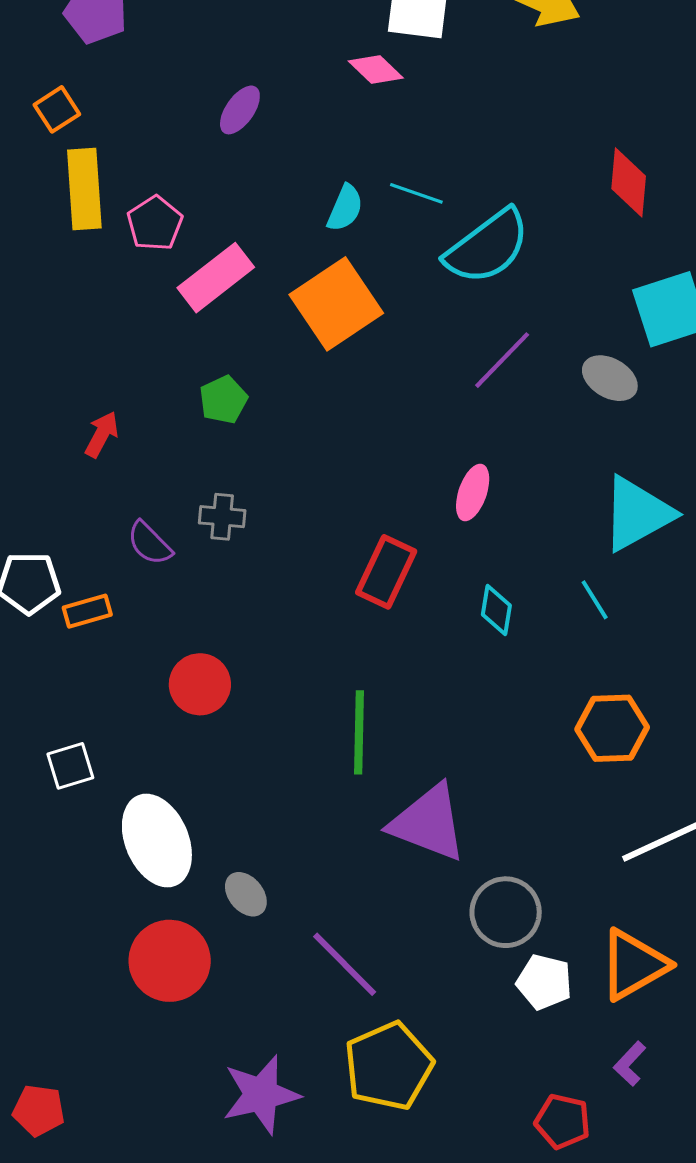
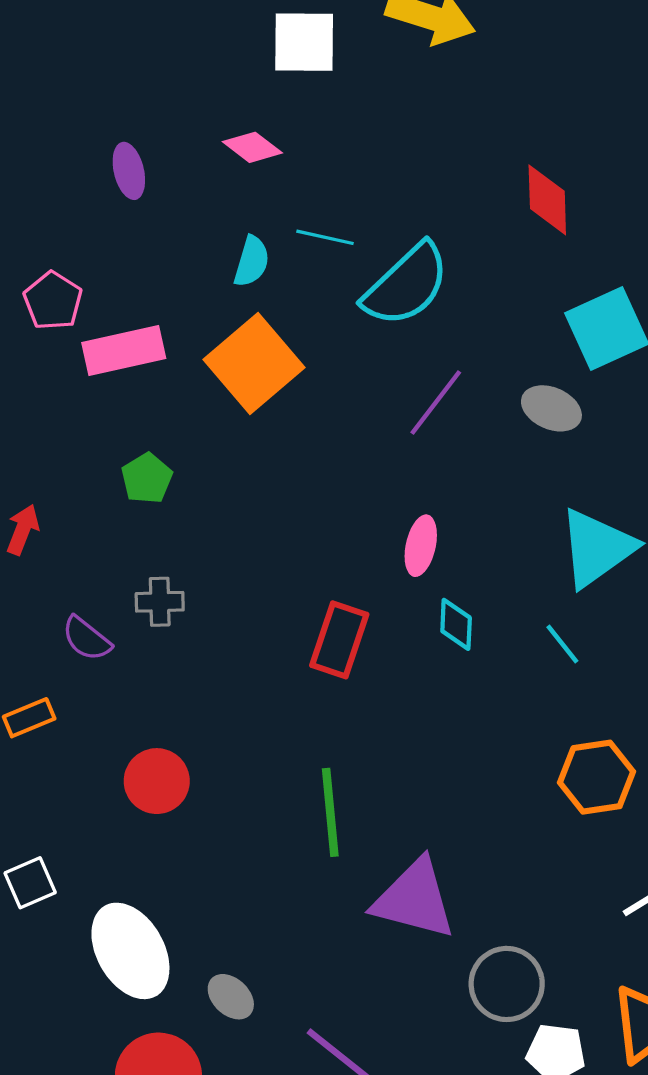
pink diamond: (376, 70) -> (252, 147), moved
purple ellipse: (240, 110) -> (129, 171), turned -42
pink rectangle: (216, 278) -> (124, 350), turned 32
cyan diamond: (496, 610) -> (456, 624), moved

